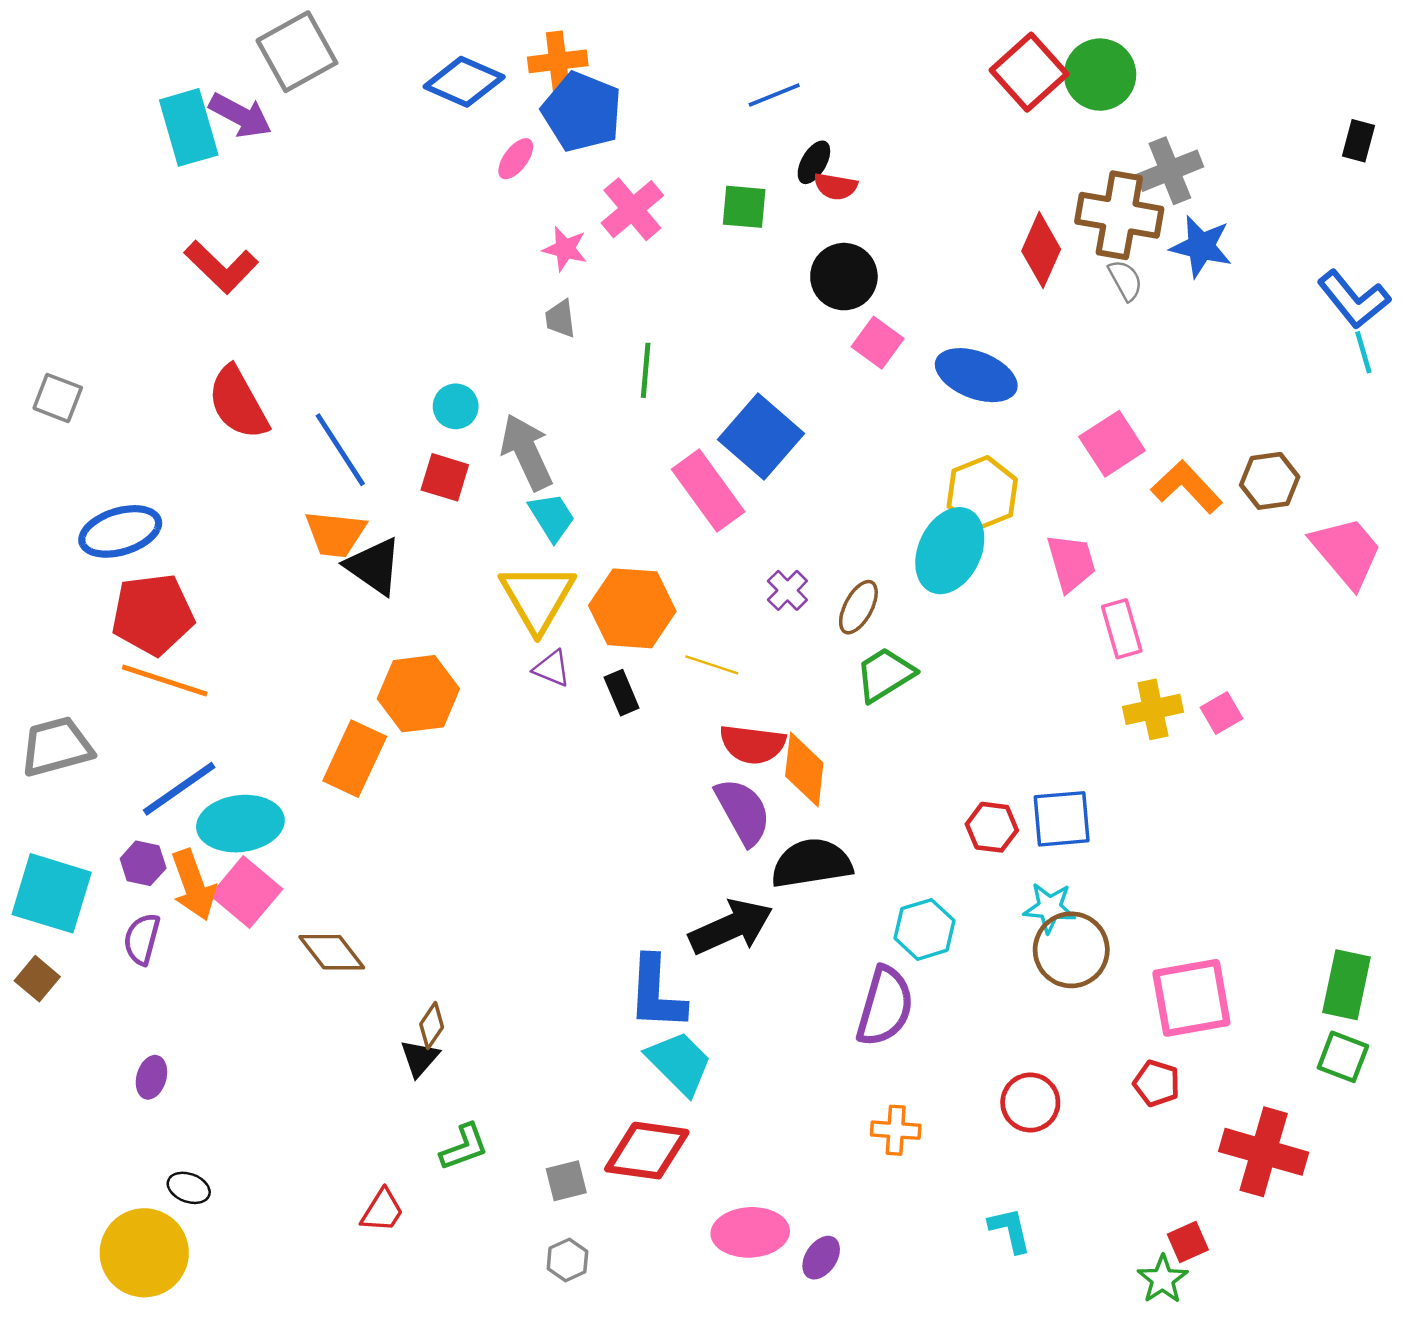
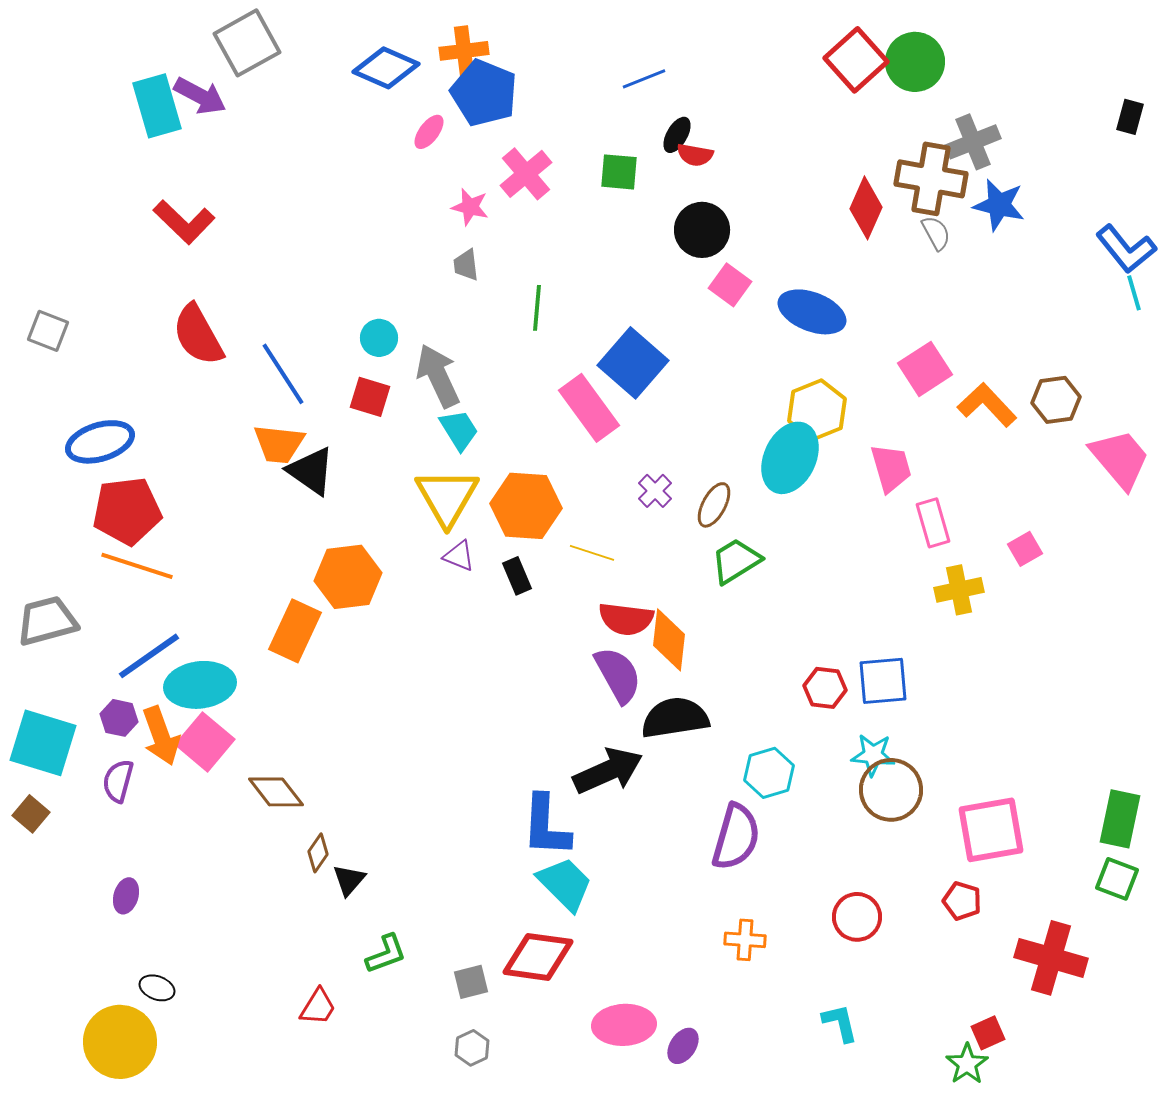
pink square: (1221, 713) -> (1025, 549), moved
brown diamond: (432, 1026) -> (318, 853), moved

